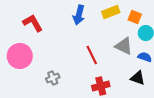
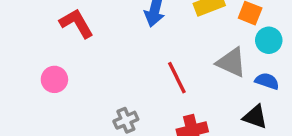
pink circle: (20, 56) -> (54, 79), size x0.6
gray cross: (53, 78) -> (126, 120), moved

